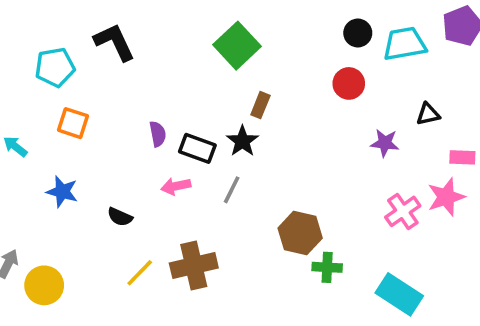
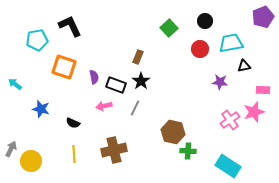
cyan trapezoid: (405, 44) -> (231, 43), moved
green square: (237, 46) -> (169, 28), moved, size x0.7
brown rectangle: (260, 105) -> (138, 57), moved
orange square: (73, 123) -> (64, 67), moved, size x1.4
yellow line: (140, 273) -> (74, 154), moved, turned -48

